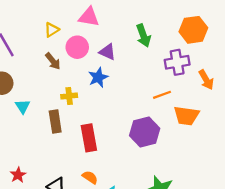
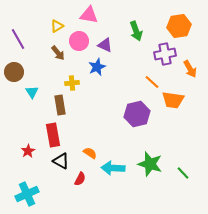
orange line: (162, 95) -> (152, 82), turned 63
red rectangle: (89, 138) -> (53, 135), moved

